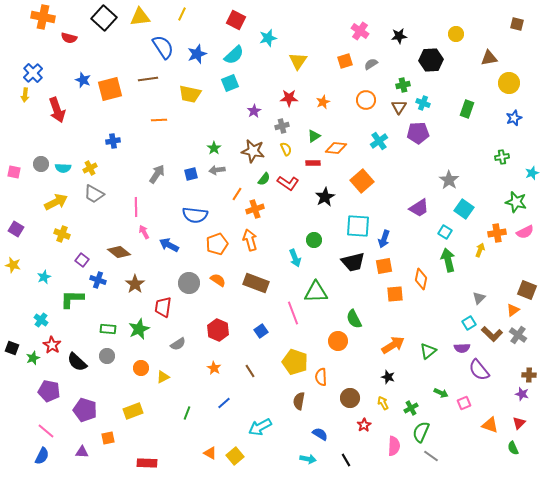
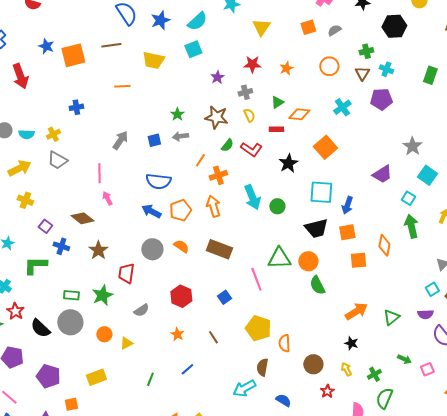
blue arrow: (169, 245) -> (151, 211), moved
cyan arrow: (295, 258) -> (252, 197), moved, size x1.4
orange circle: (338, 341) -> (308, 261), moved
gray circle: (107, 356) -> (70, 322), size x1.6
cyan arrow: (260, 427) -> (244, 388), moved

